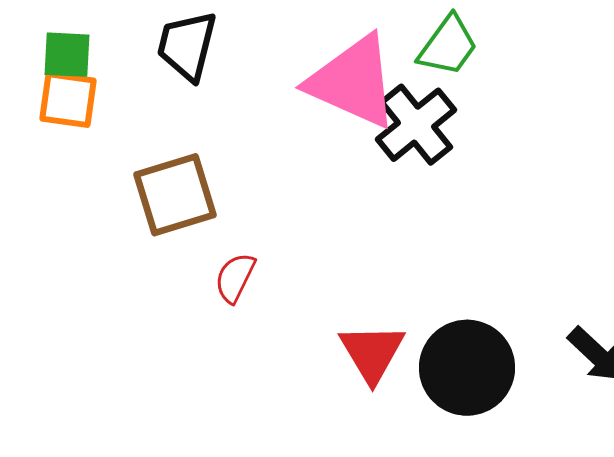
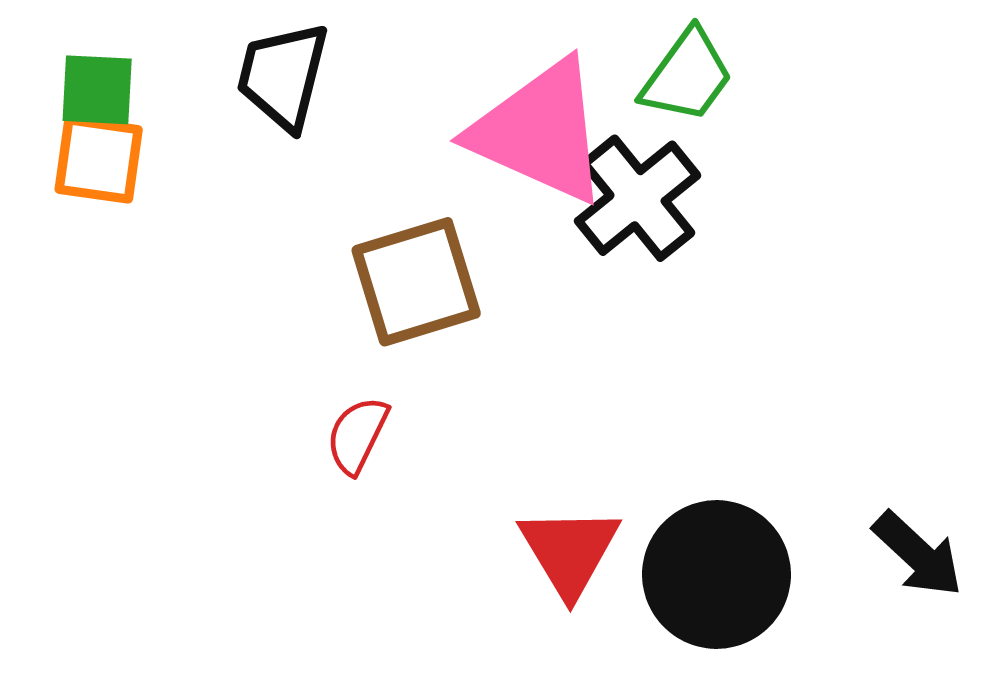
brown square: (175, 195) -> (416, 282), moved

